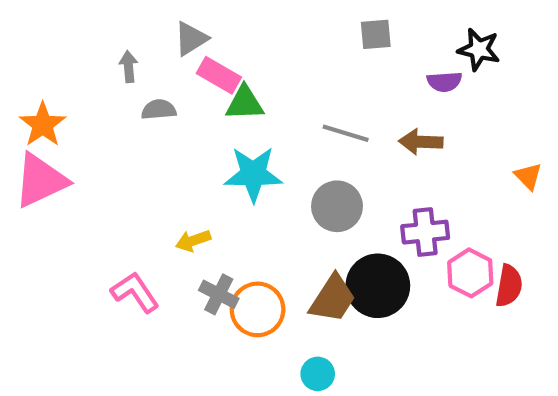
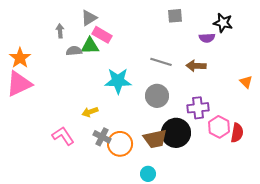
green triangle: (245, 103) -> (90, 46), moved
brown trapezoid: (333, 299) -> (155, 139), turned 45

